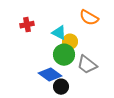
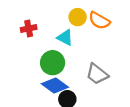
yellow circle: (70, 42) -> (78, 17), moved
green circle: (64, 55) -> (53, 63), moved

